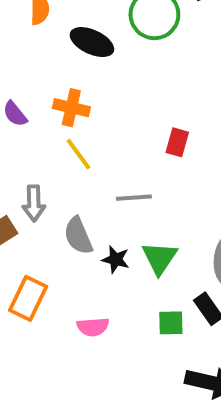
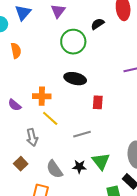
black ellipse: (92, 42) -> (75, 79), moved
gray arrow: (34, 203) -> (32, 137), moved
gray semicircle: (78, 236) -> (54, 169), moved

